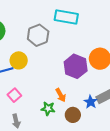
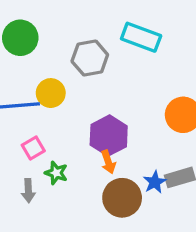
purple hexagon: (76, 66) -> (109, 136), moved
green star: (48, 109) -> (56, 173), moved
brown circle: (73, 115) -> (122, 198), size x1.5

